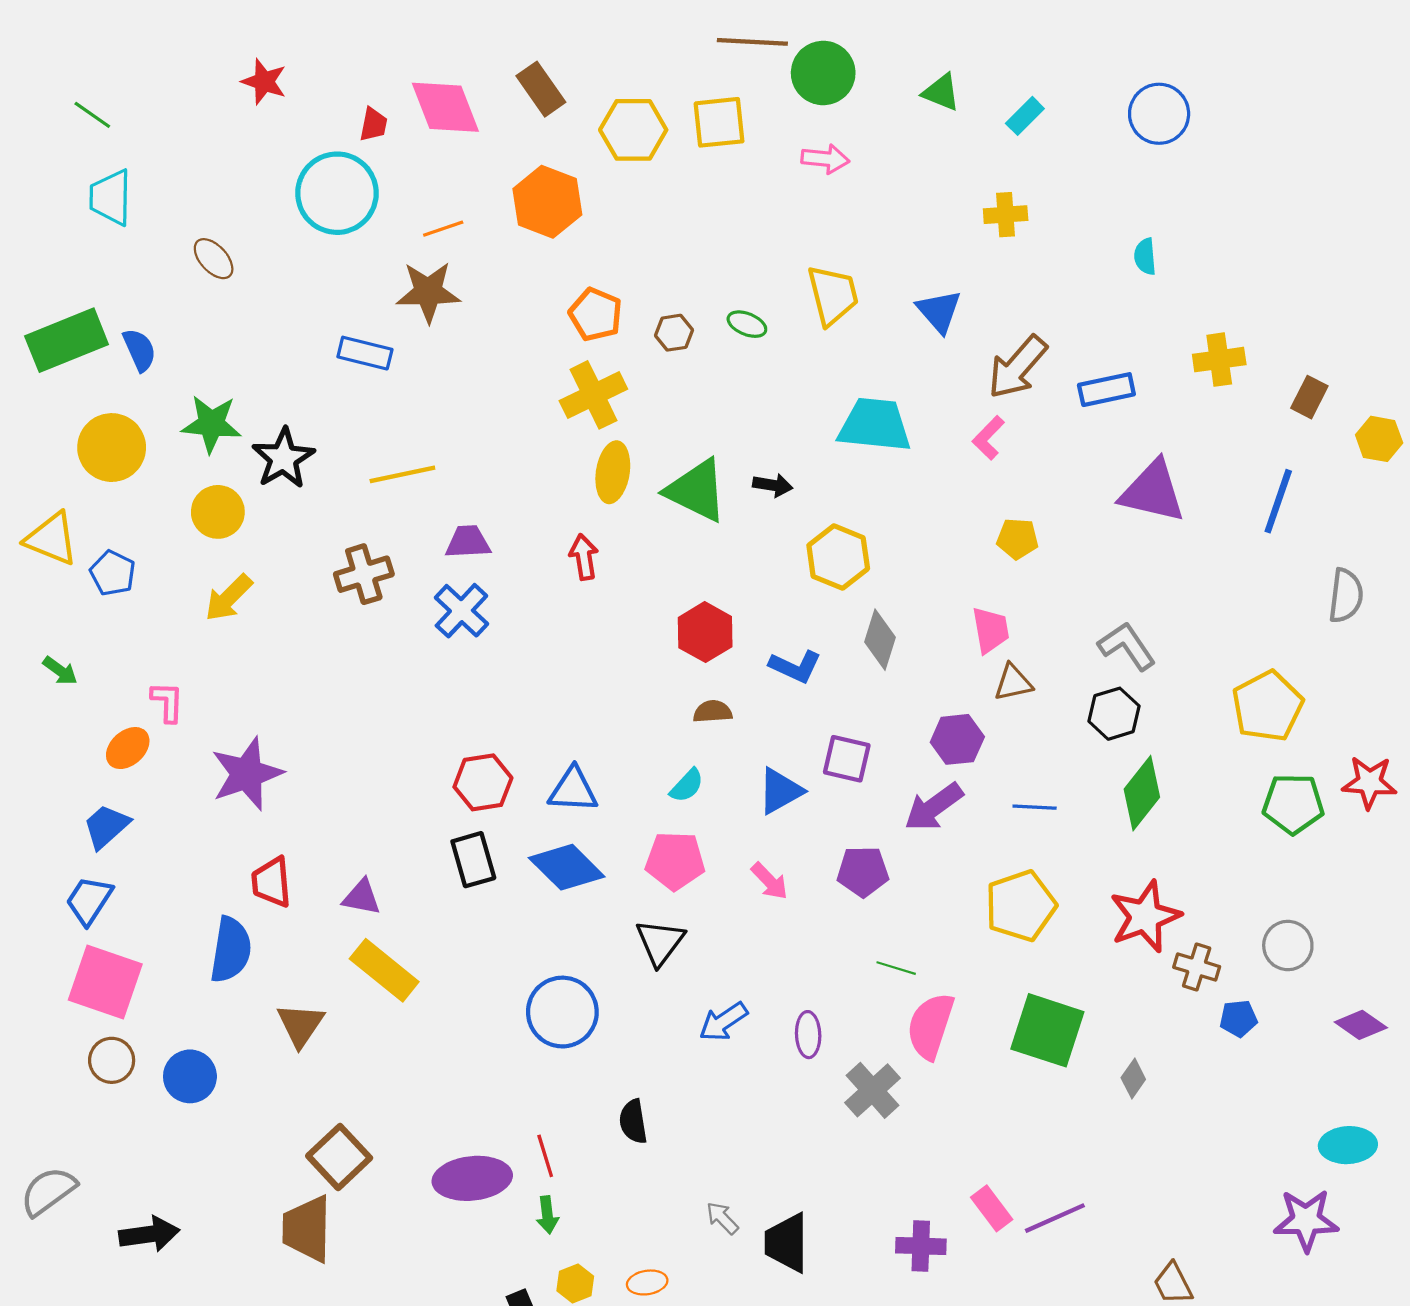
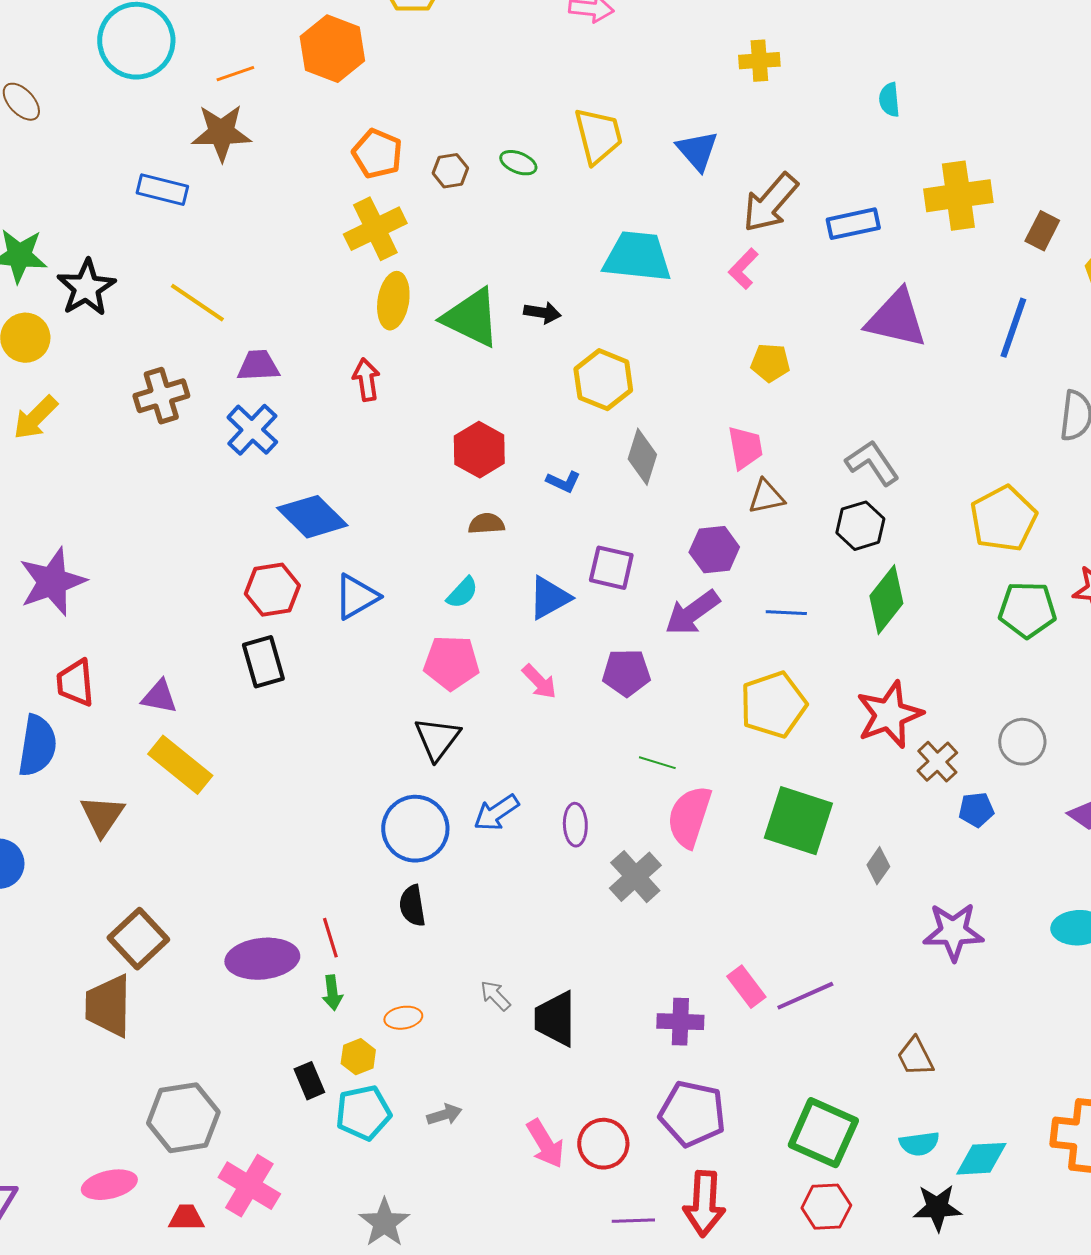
yellow cross: (1219, 360) -> (958, 196), size x1.4
yellow line: (402, 474) -> (197, 303), turned 46
blue L-shape: (795, 666) -> (563, 482), size x0.7
blue triangle: (573, 790) -> (356, 597), turned -33
blue diamond: (567, 867) -> (312, 517), moved
brown cross: (1197, 967) -> (937, 762), turned 30
blue circle: (562, 1012) -> (415, 829), moved
purple star: (1306, 1220) -> (953, 932), moved
orange ellipse: (647, 1282) -> (403, 1018), moved

